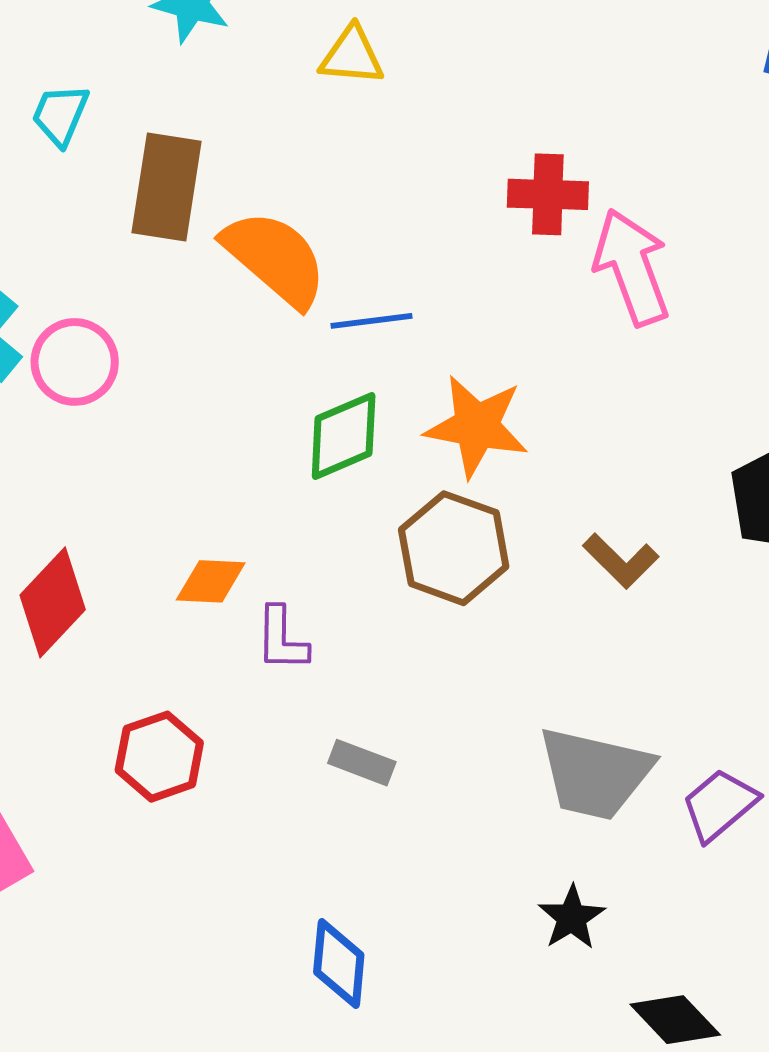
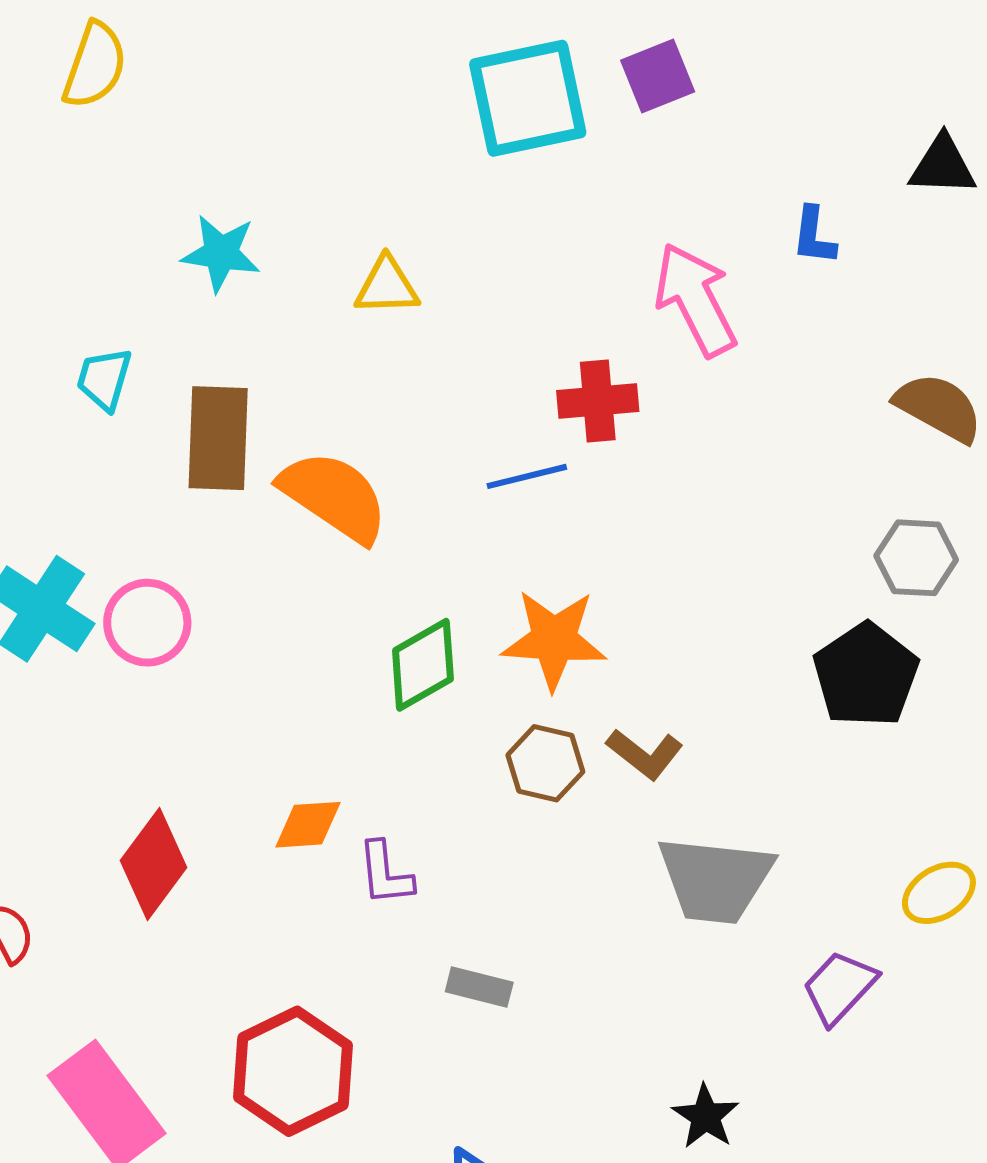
pink arrow: (632, 267) -> (695, 300), moved
blue line: (371, 321) -> (527, 476), moved
brown hexagon: (454, 548) -> (545, 763), size x0.7
brown L-shape: (621, 561) -> (645, 754), moved
red hexagon: (159, 757) -> (293, 1071), moved, size x1.4
gray trapezoid: (595, 773) -> (715, 880), moved

